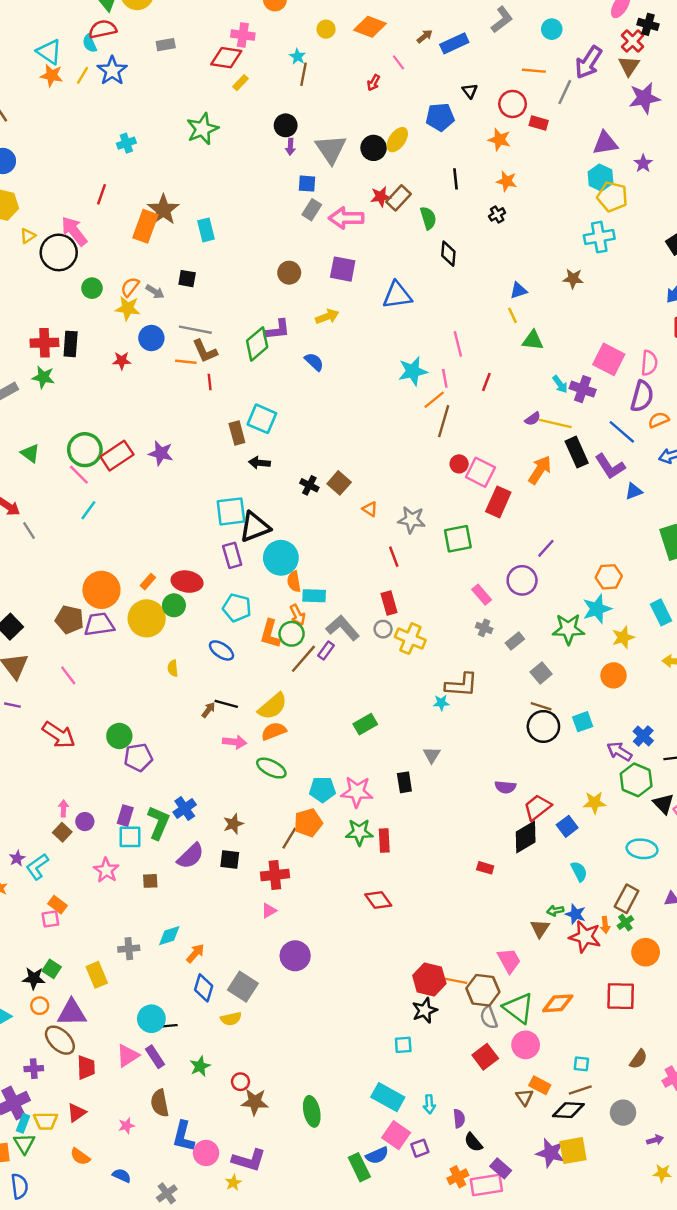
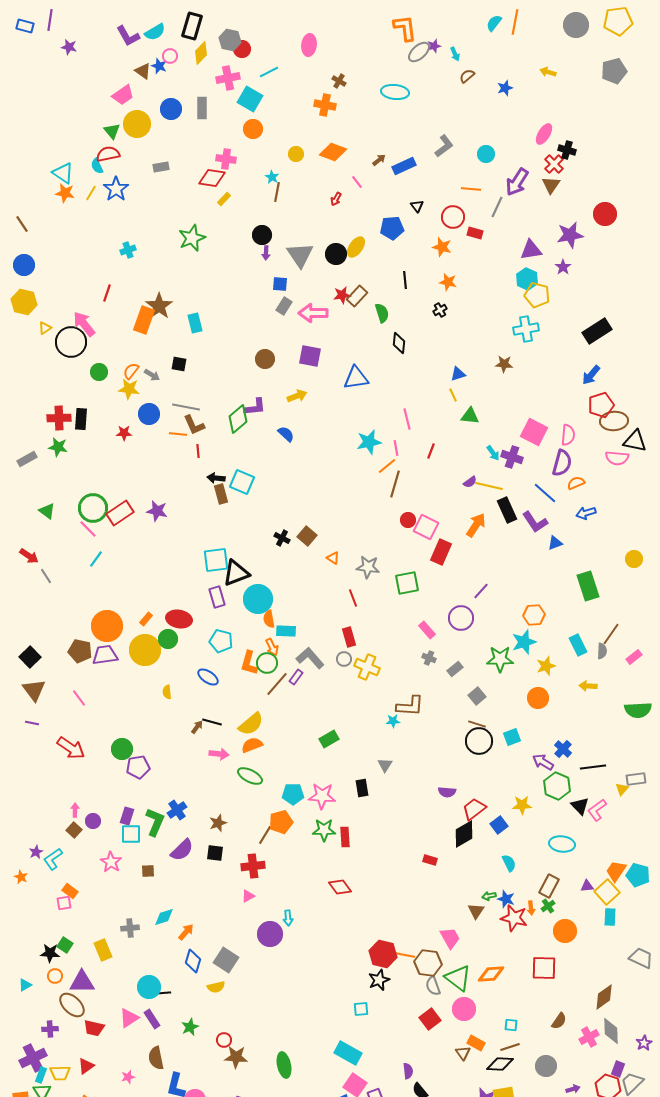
purple star: (644, 98) -> (570, 235), moved
black arrow: (259, 463) -> (216, 478), moved
red trapezoid: (86, 1067) -> (94, 1028), turned 105
cyan arrow: (429, 1104) -> (288, 918), moved

